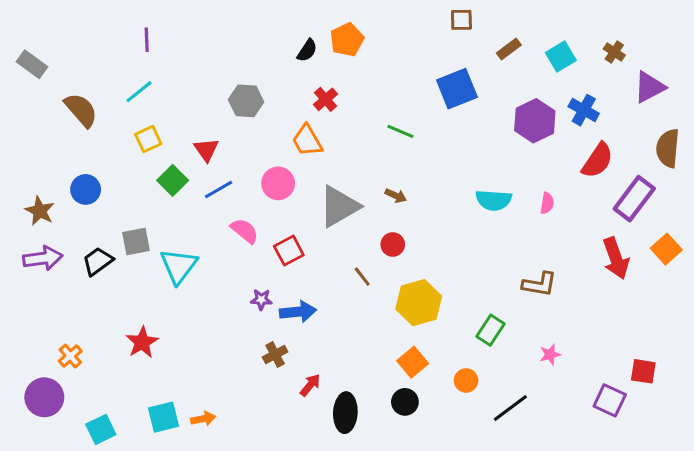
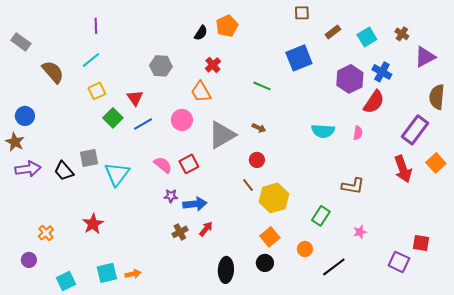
red semicircle: (597, 160) -> (374, 102), moved
blue circle: (86, 189) -> (25, 116), moved
brown star: (40, 211) -> (15, 142), moved
pink semicircle: (244, 231) -> (163, 165), moved
black trapezoid: (98, 261) -> (64, 171), turned -95
brown line: (362, 277) -> (248, 185), moved
red arrow: (310, 385) -> (206, 229), moved
purple circle: (44, 397) -> (29, 260), size x0.6

